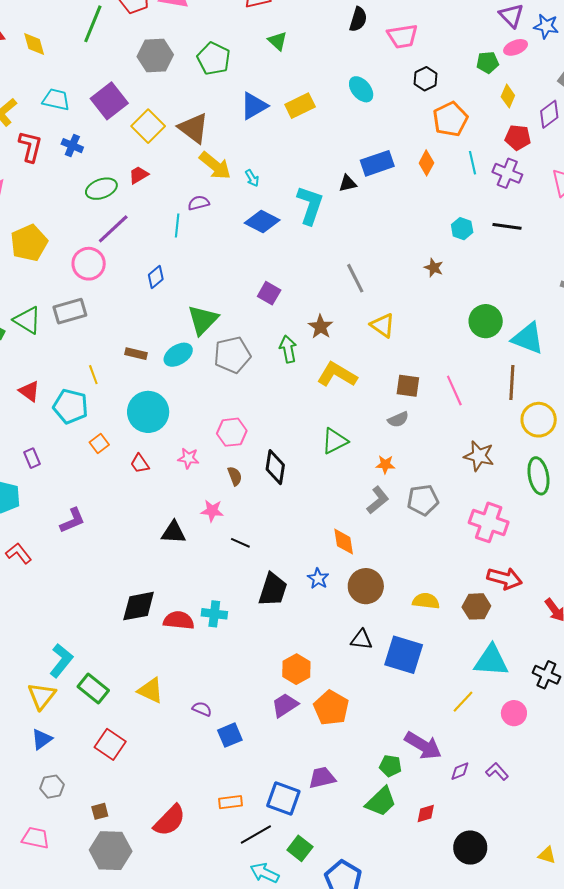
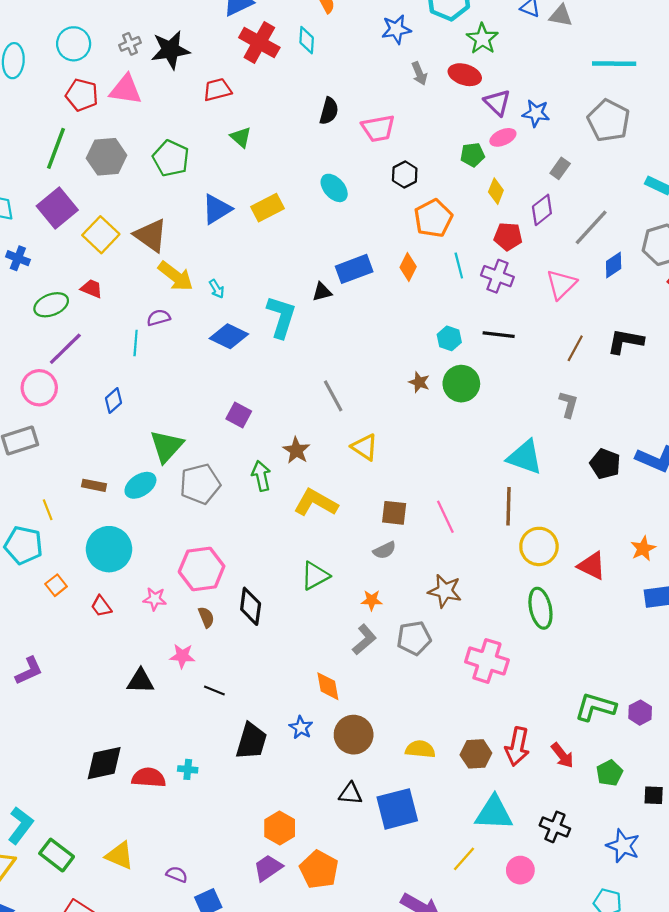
green line: (93, 24) -> (56, 148), moved
red trapezoid: (139, 175) -> (92, 289), turned 55
green circle: (486, 321) -> (461, 384), moved
pink hexagon: (232, 432) -> (202, 569), size x1.4
brown star: (479, 456) -> (445, 591), moved
red arrow: (505, 578) -> (517, 747), moved, turned 88
cyan cross: (214, 614) -> (188, 769), size x0.7
blue square: (404, 655) -> (397, 809), turned -30

